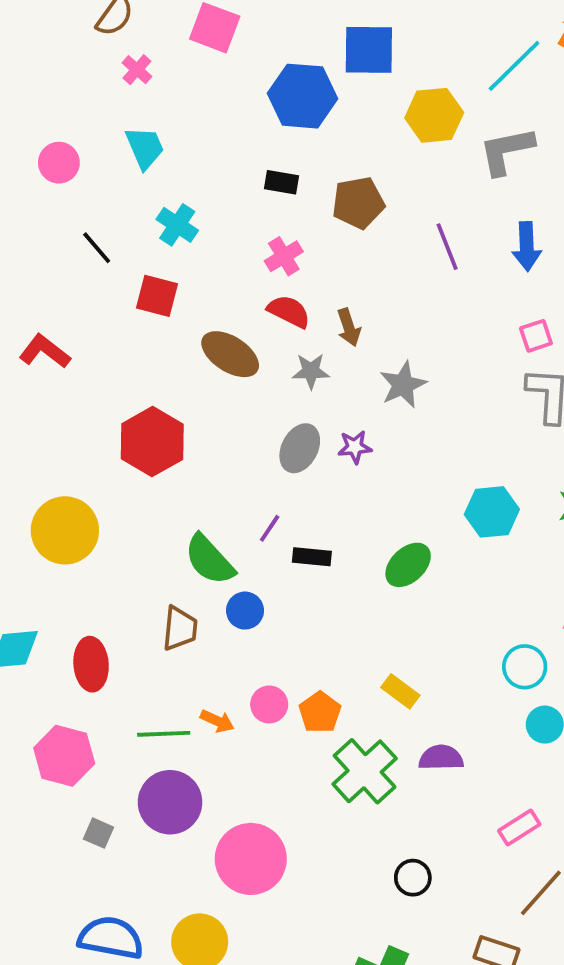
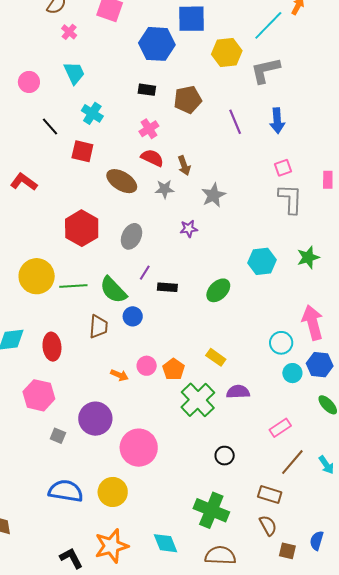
gray ellipse: (300, 448) -> (132, 236), moved
green line: (164, 734) -> (73, 286), moved

